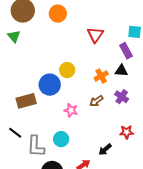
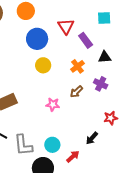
purple rectangle: (126, 51) -> (86, 40), moved
black triangle: (121, 71) -> (105, 57), moved
blue circle: (50, 85) -> (37, 39), moved
cyan circle: (61, 139) -> (52, 145), moved

